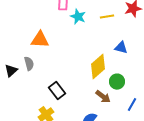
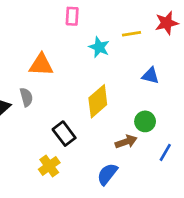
cyan star: (78, 17) -> (99, 47), moved
yellow diamond: (98, 67) -> (98, 101), moved
brown arrow: (103, 97) -> (126, 142), turned -56

